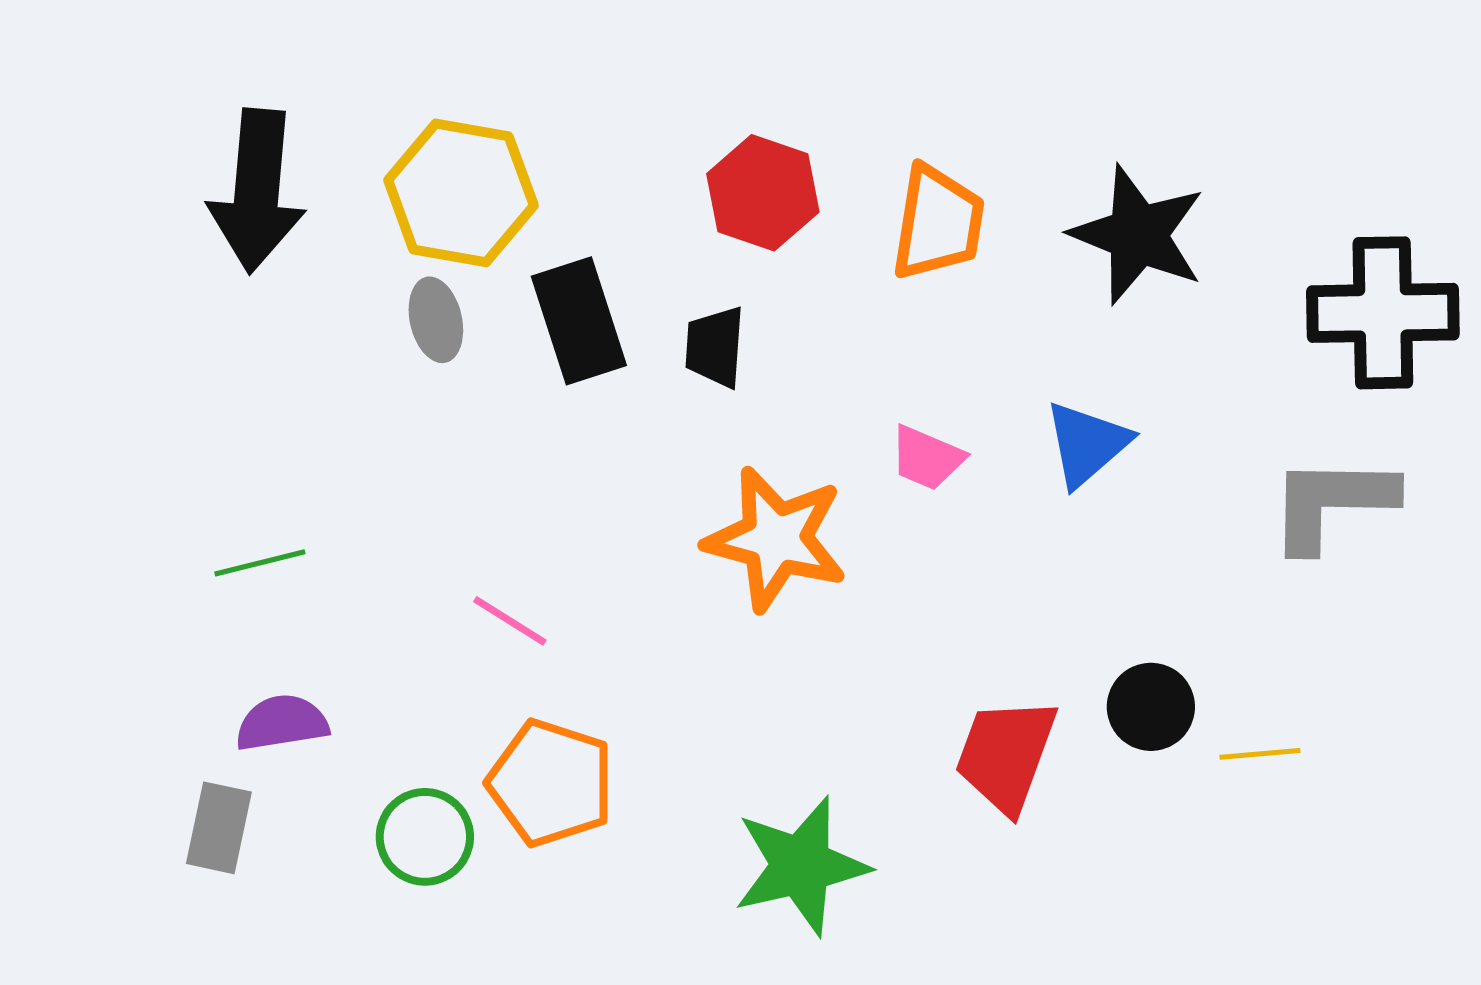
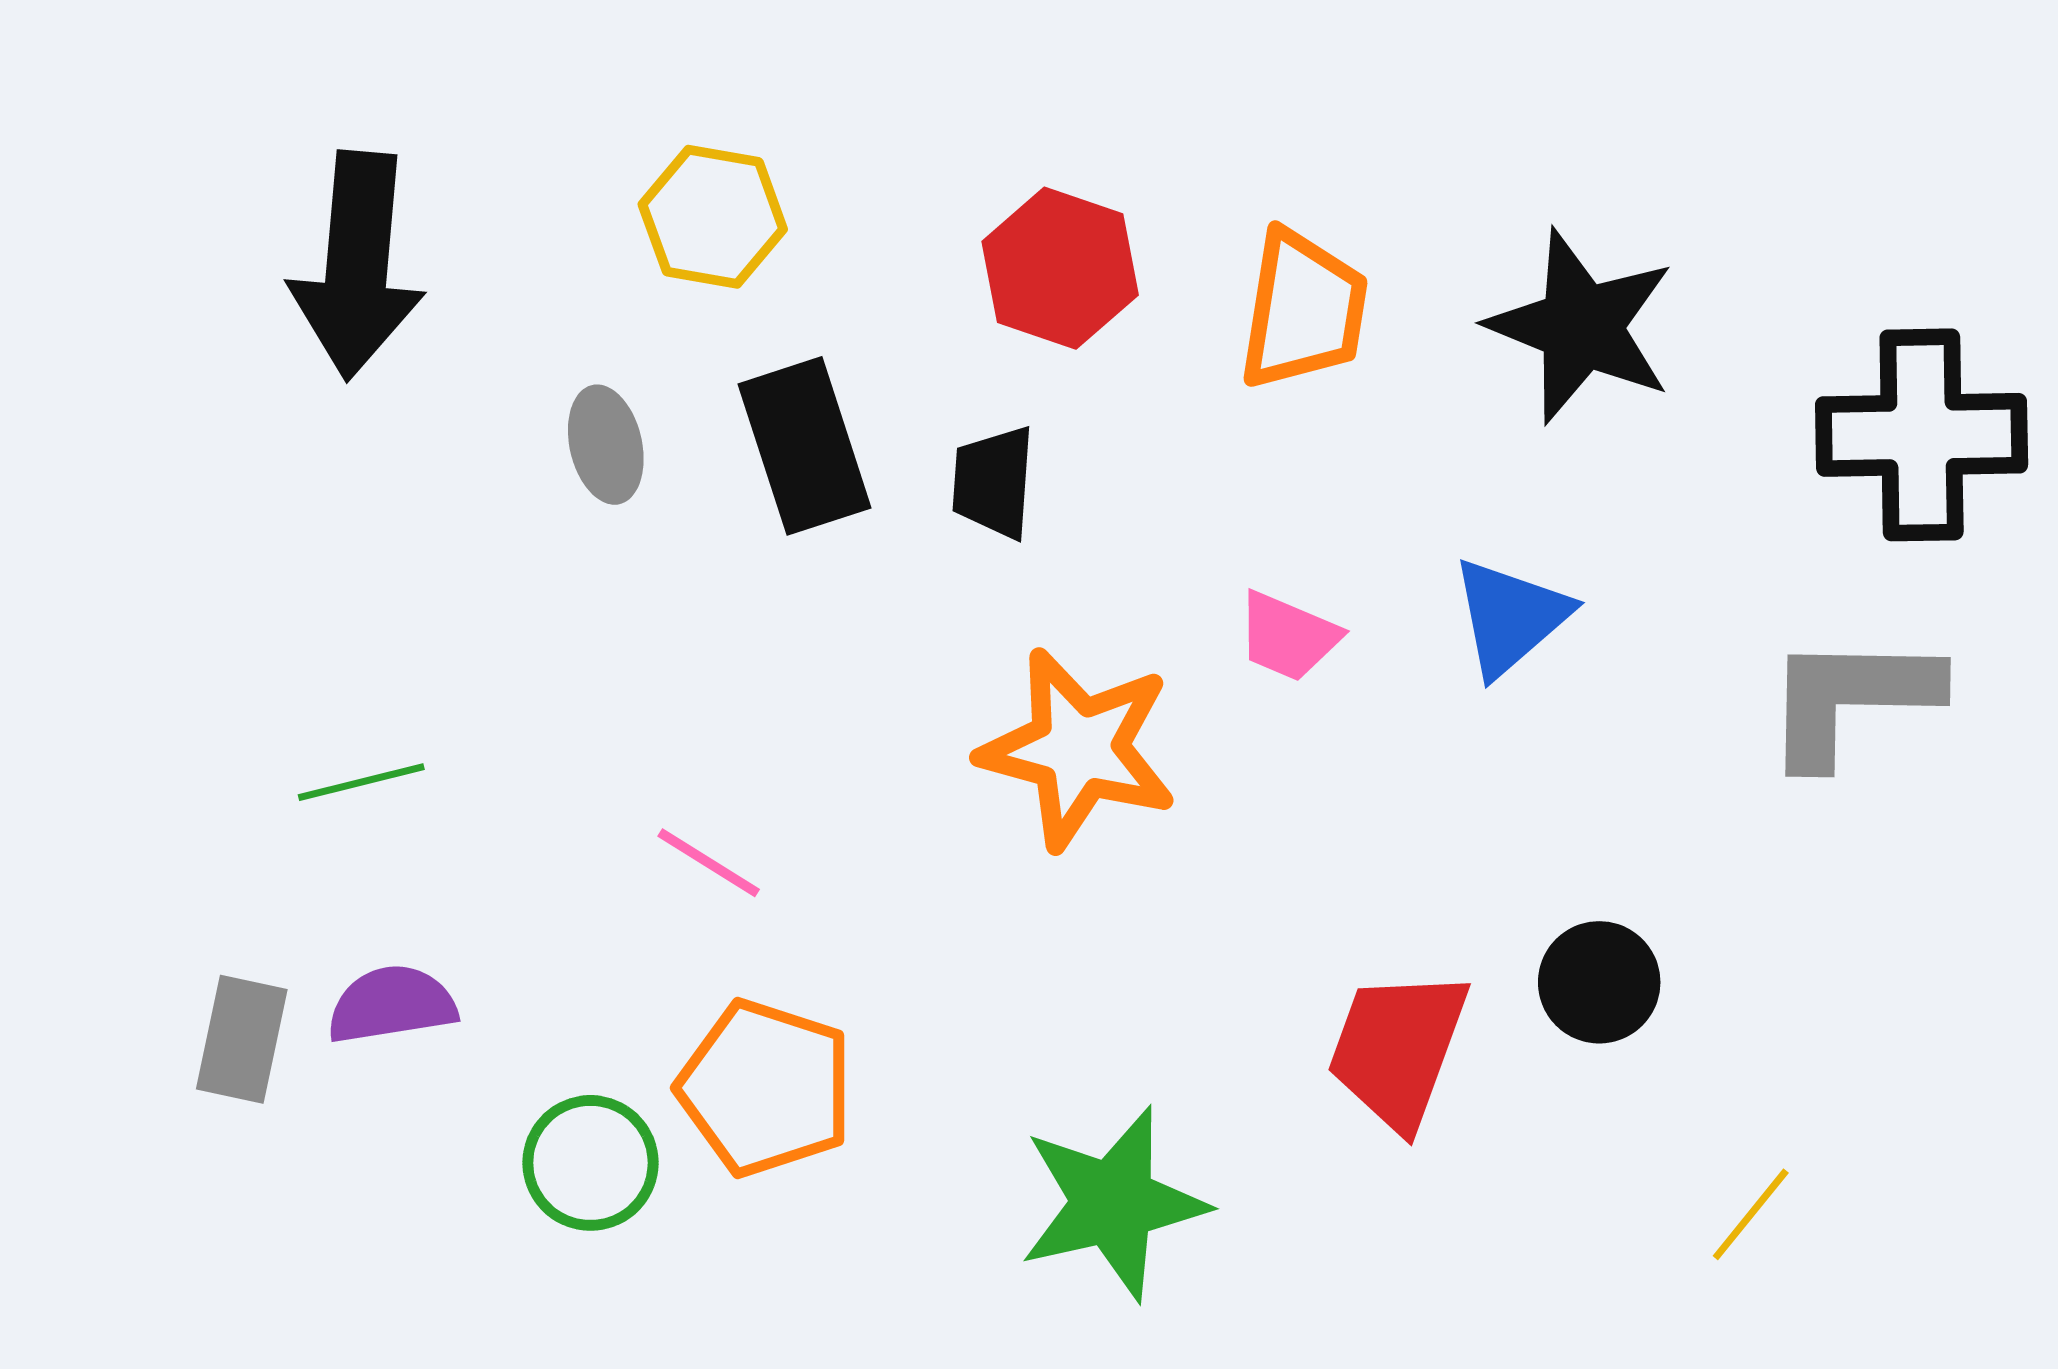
yellow hexagon: (461, 193) -> (713, 217), moved, size x0.7
yellow line: (1260, 754) -> (1751, 1214), moved, turned -46
gray rectangle: (219, 828) -> (242, 1039), moved

